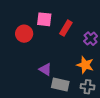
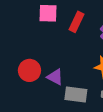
red circle: (24, 34) -> (29, 70), moved

